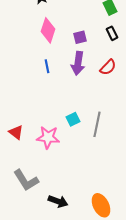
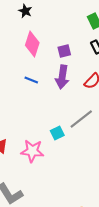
blue line: (47, 66) -> (31, 80), turned -56
gray line: (97, 124) -> (81, 119), moved, turned 40

